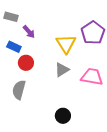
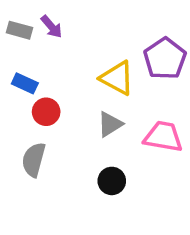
purple arrow: (29, 32) -> (51, 27), moved
yellow triangle: (66, 44) -> (117, 78), turned -30
black circle: (63, 116) -> (112, 181), moved

